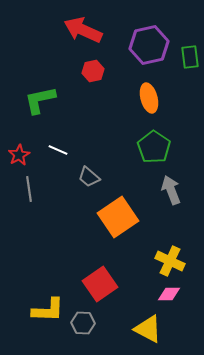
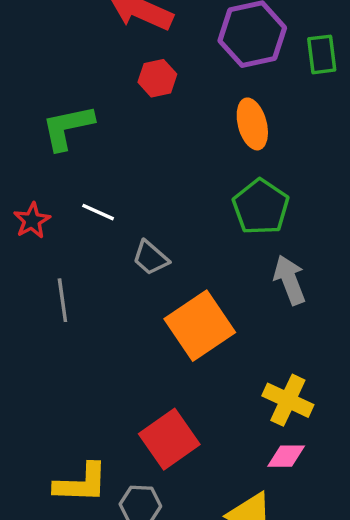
gray line: (29, 189) -> (62, 300), moved

